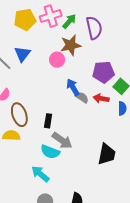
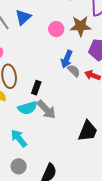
brown star: (71, 45) -> (81, 26), moved
blue arrow: (73, 87) -> (67, 59), turned -138
cyan semicircle: (50, 152) -> (27, 108), moved, turned -48

